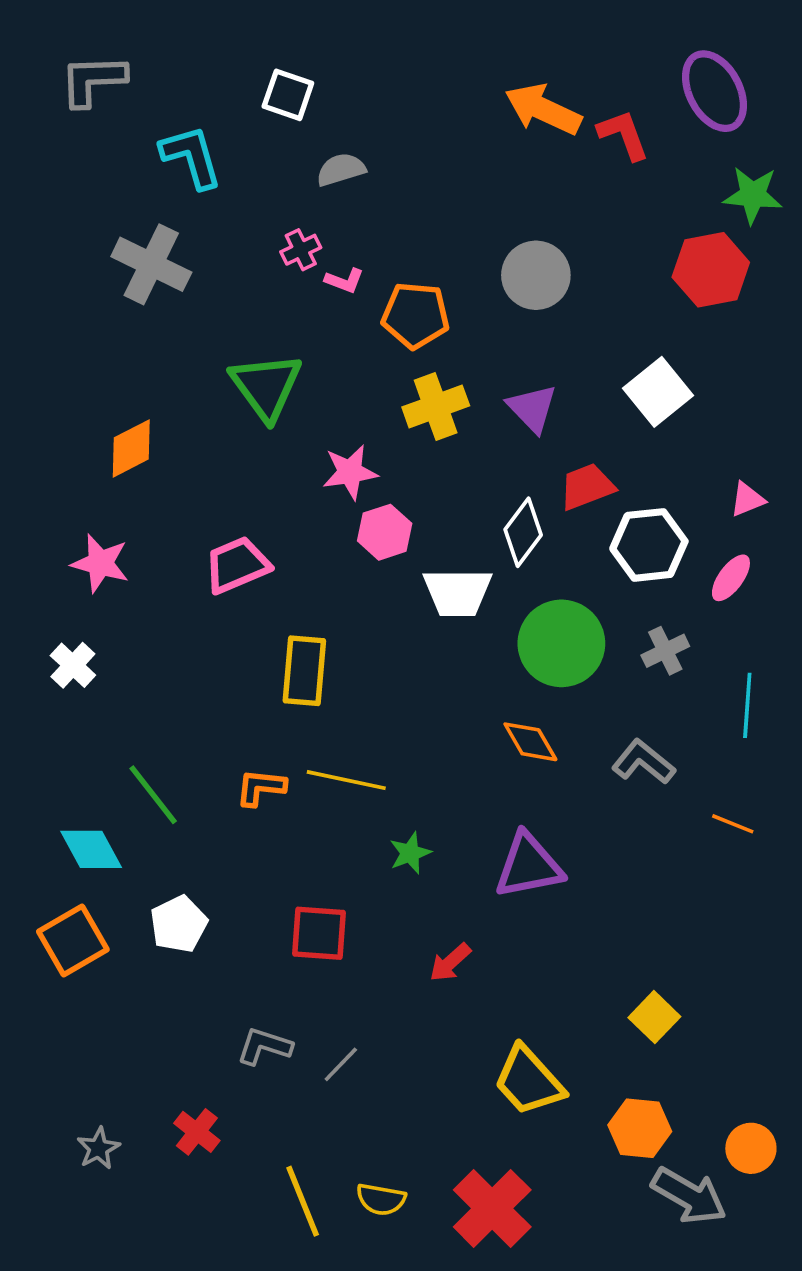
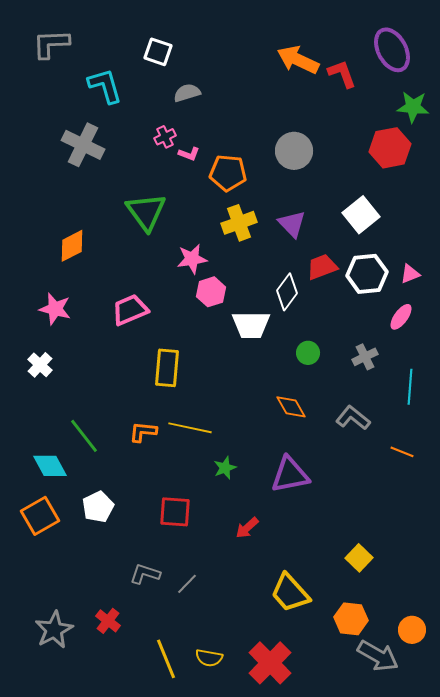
white hexagon: (649, 545) -> (367, 274), moved
green circle: (561, 643) -> (308, 353), size x0.5
gray star: (98, 1148) -> (54, 630), size x1.6

